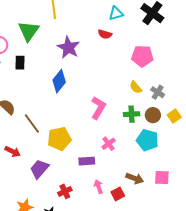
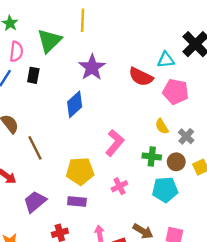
cyan triangle: (116, 13) -> (166, 60), moved
red semicircle: (105, 34) -> (141, 77), moved, size x1.5
yellow pentagon: (59, 139) -> (80, 171), moved
cyan pentagon: (147, 140) -> (165, 190), turned -30
purple rectangle: (87, 161) -> (77, 202), moved

